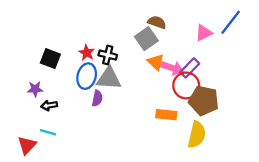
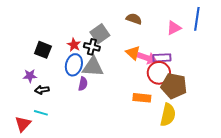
blue line: (231, 22) -> (197, 19), turned -30
gray square: (146, 39) -> (100, 34), moved
purple rectangle: (190, 68) -> (162, 58), turned 42

